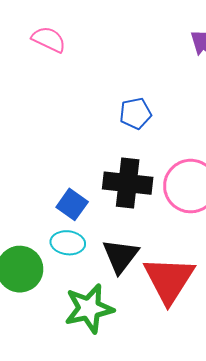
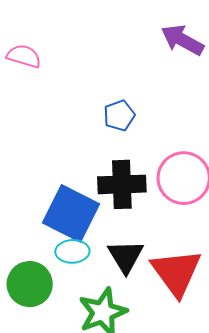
blue square: (72, 204) -> (71, 213), size x1.8

